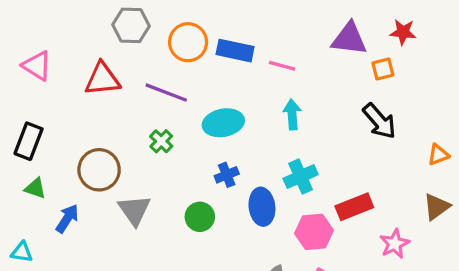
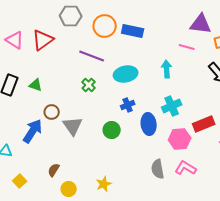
pink line: (282, 66) -> (187, 47), moved
red triangle: (102, 79) -> (43, 40), moved, turned -30
brown circle: (99, 170) -> (52, 112), moved, size x0.6
green triangle: (35, 188) -> (36, 85), moved
blue arrow: (67, 218) -> (33, 131), size x1.4

